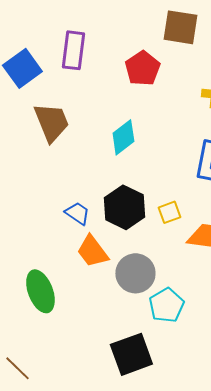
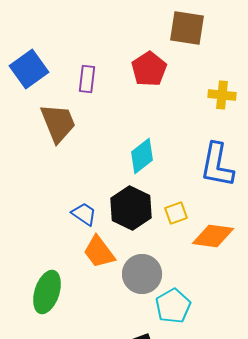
purple rectangle: (73, 50) -> (87, 79), moved, size x0.7
cyan diamond: (123, 137) -> (142, 156), moved
green ellipse: (40, 291) -> (47, 292), turned 39

